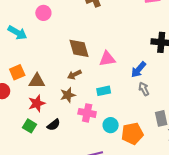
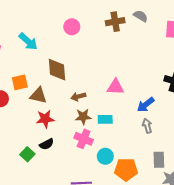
pink circle: (43, 13) -> (72, 27), moved
brown diamond: (79, 48) -> (57, 70), moved
brown star: (68, 95) -> (83, 117), moved
red star: (37, 103) -> (45, 119), moved
green square: (29, 126) -> (27, 154), moved

